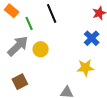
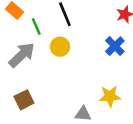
yellow circle: (41, 49) -> (60, 47), moved
yellow star: (85, 68) -> (110, 96), moved

